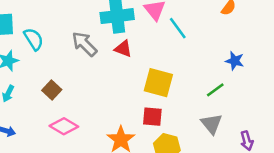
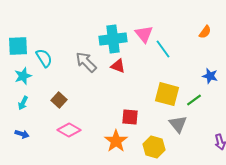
yellow square: (158, 83) -> (167, 94), moved
red square: (152, 117) -> (130, 117), moved
gray triangle: (212, 124) -> (178, 124), moved

